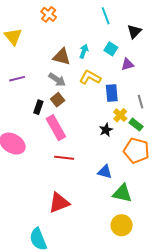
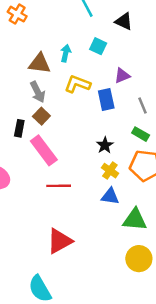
black triangle: (134, 31) -> (124, 21), turned -42
purple triangle: (127, 64) -> (122, 76), moved
gray arrow: (57, 80) -> (38, 92), turned 36
yellow cross: (120, 115) -> (110, 171), moved

